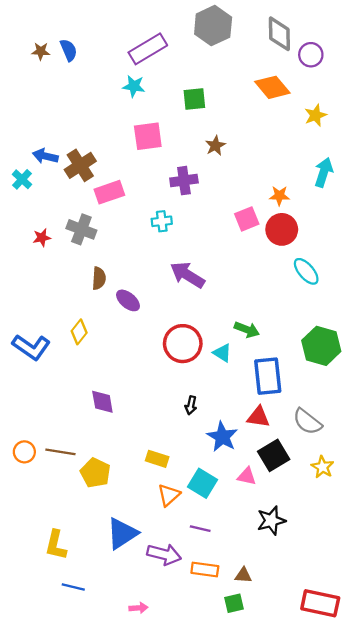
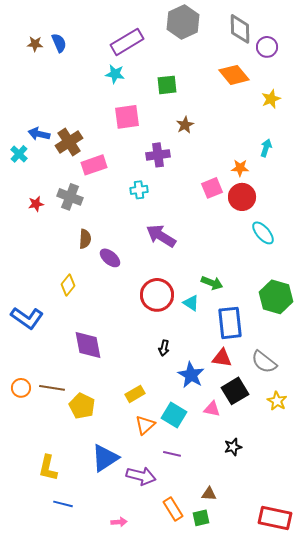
cyan arrow: (324, 172) -> (266, 148), moved, size x0.7
blue L-shape: (31, 347) -> (27, 318), moved
purple diamond: (102, 402) -> (88, 345), size x1.4
yellow rectangle: (157, 459) -> (135, 394), turned -48
black star: (271, 521) -> (233, 447), size x0.7
orange rectangle: (205, 569) -> (173, 509), moved, turned 50

